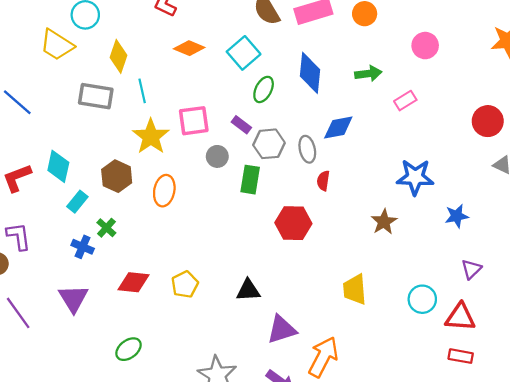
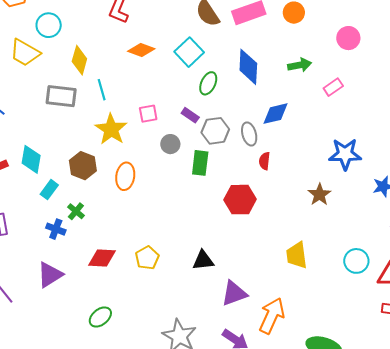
pink square: (194, 121) -> (148, 114), size x0.7
purple triangle: (73, 298) -> (50, 275), turned 32

